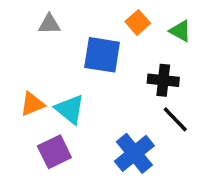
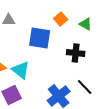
black line: (175, 119) -> (85, 87), moved

